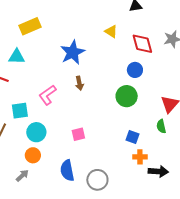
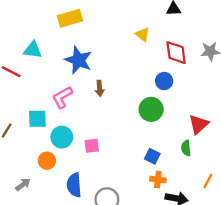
yellow rectangle: (30, 26) -> (70, 18), moved
blue star: (73, 52) -> (78, 60), moved, turned -30
cyan square: (20, 111) -> (37, 119), moved
cyan circle: (36, 132) -> (62, 137), moved
orange circle: (33, 155) -> (47, 161), moved

